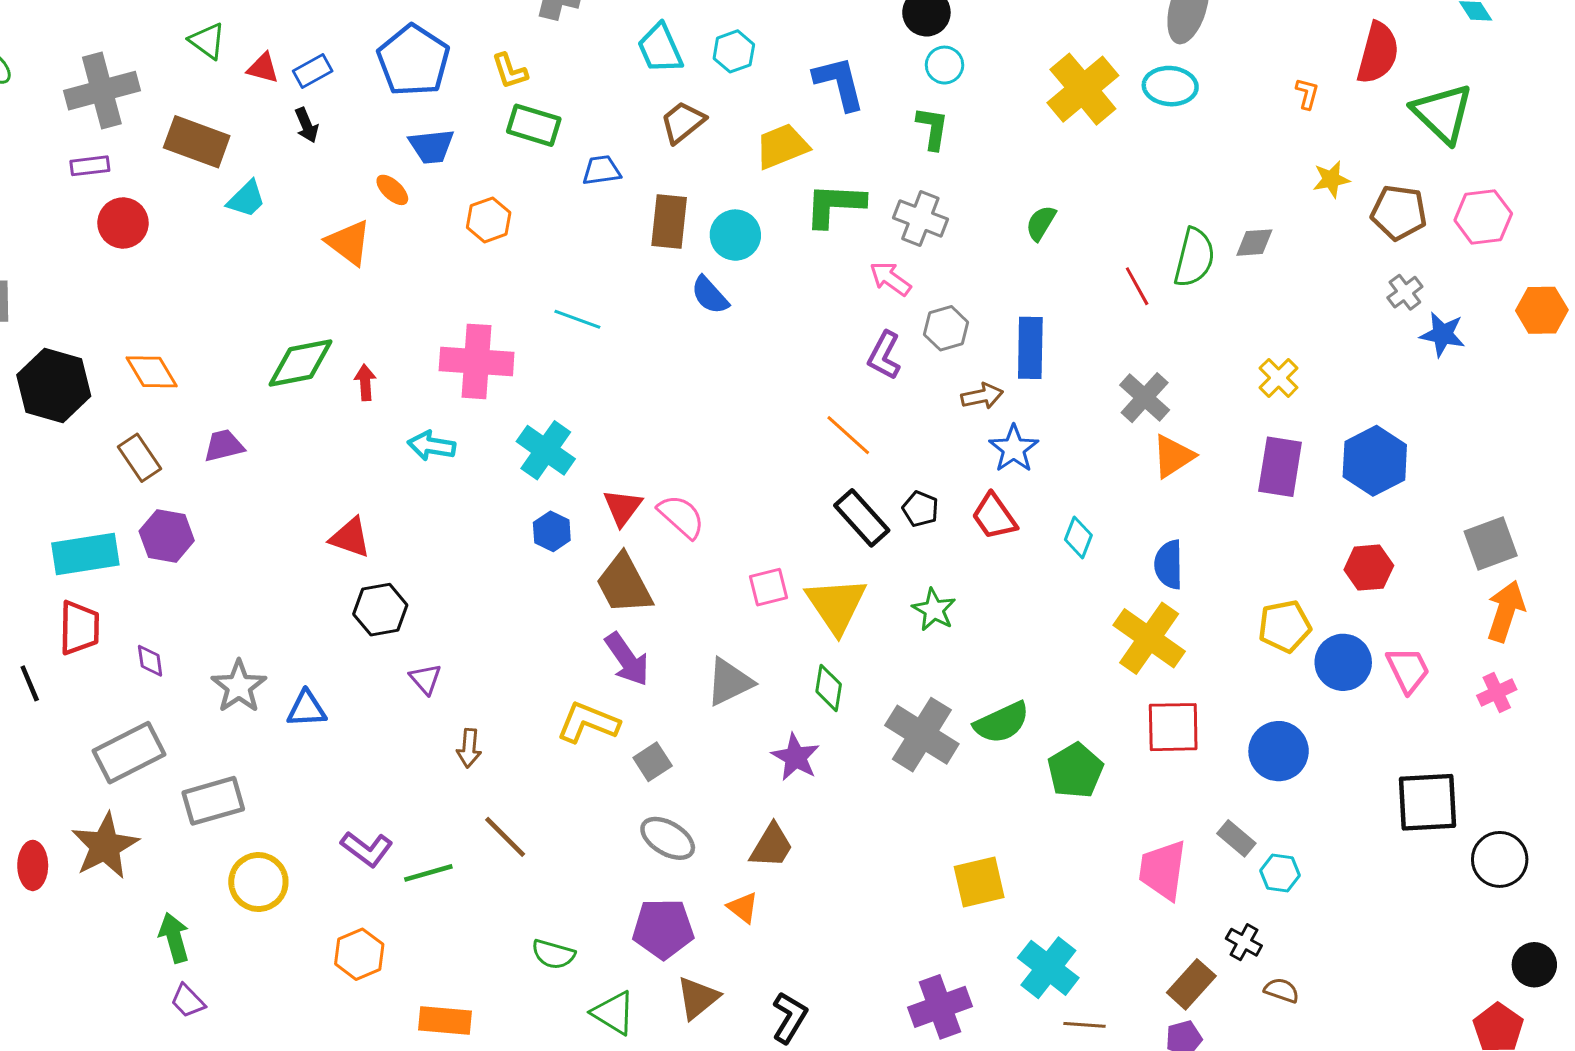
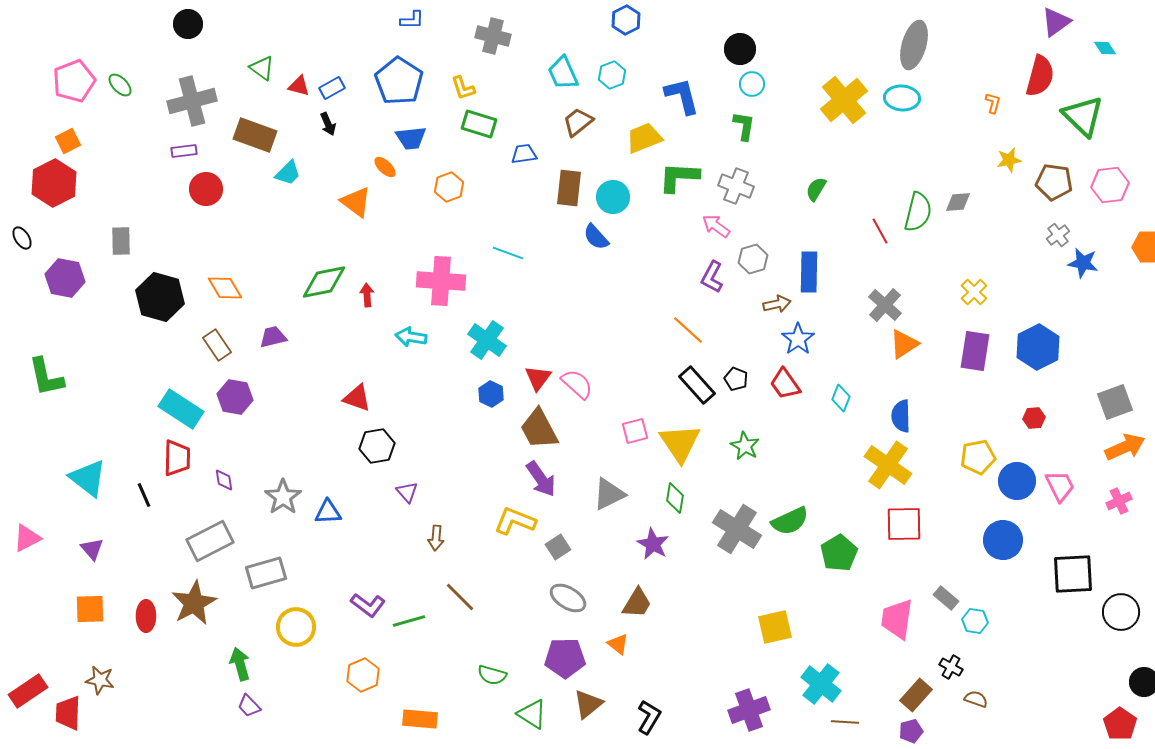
cyan rectangle: (85, 554) -> (181, 409), turned 42
red hexagon: (1369, 568) -> (1034, 418), size x0.7
orange arrow: (1506, 611) -> (1125, 447), turned 48
blue circle: (1279, 751) -> (1003, 540), moved

